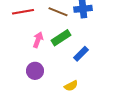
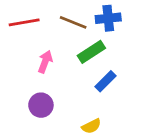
green rectangle: (61, 38) -> (91, 52), moved

